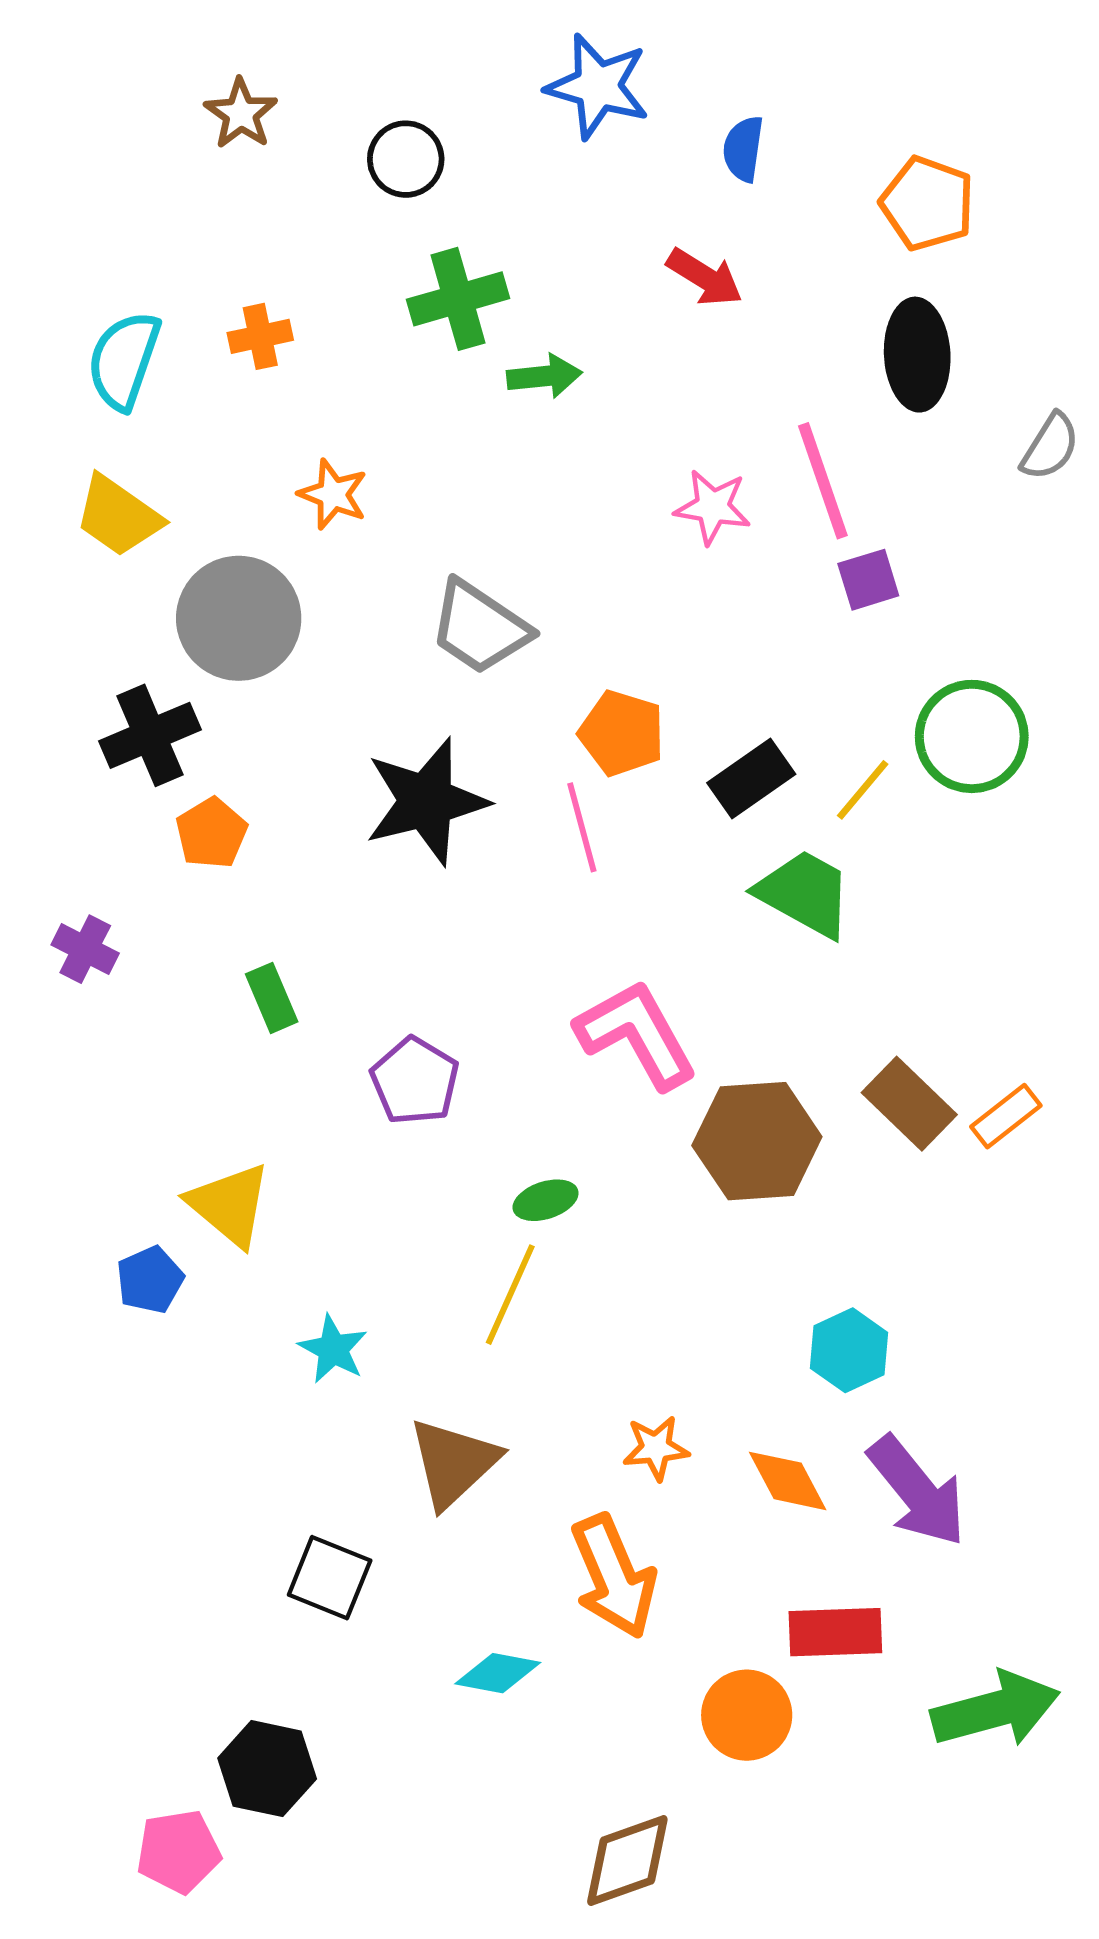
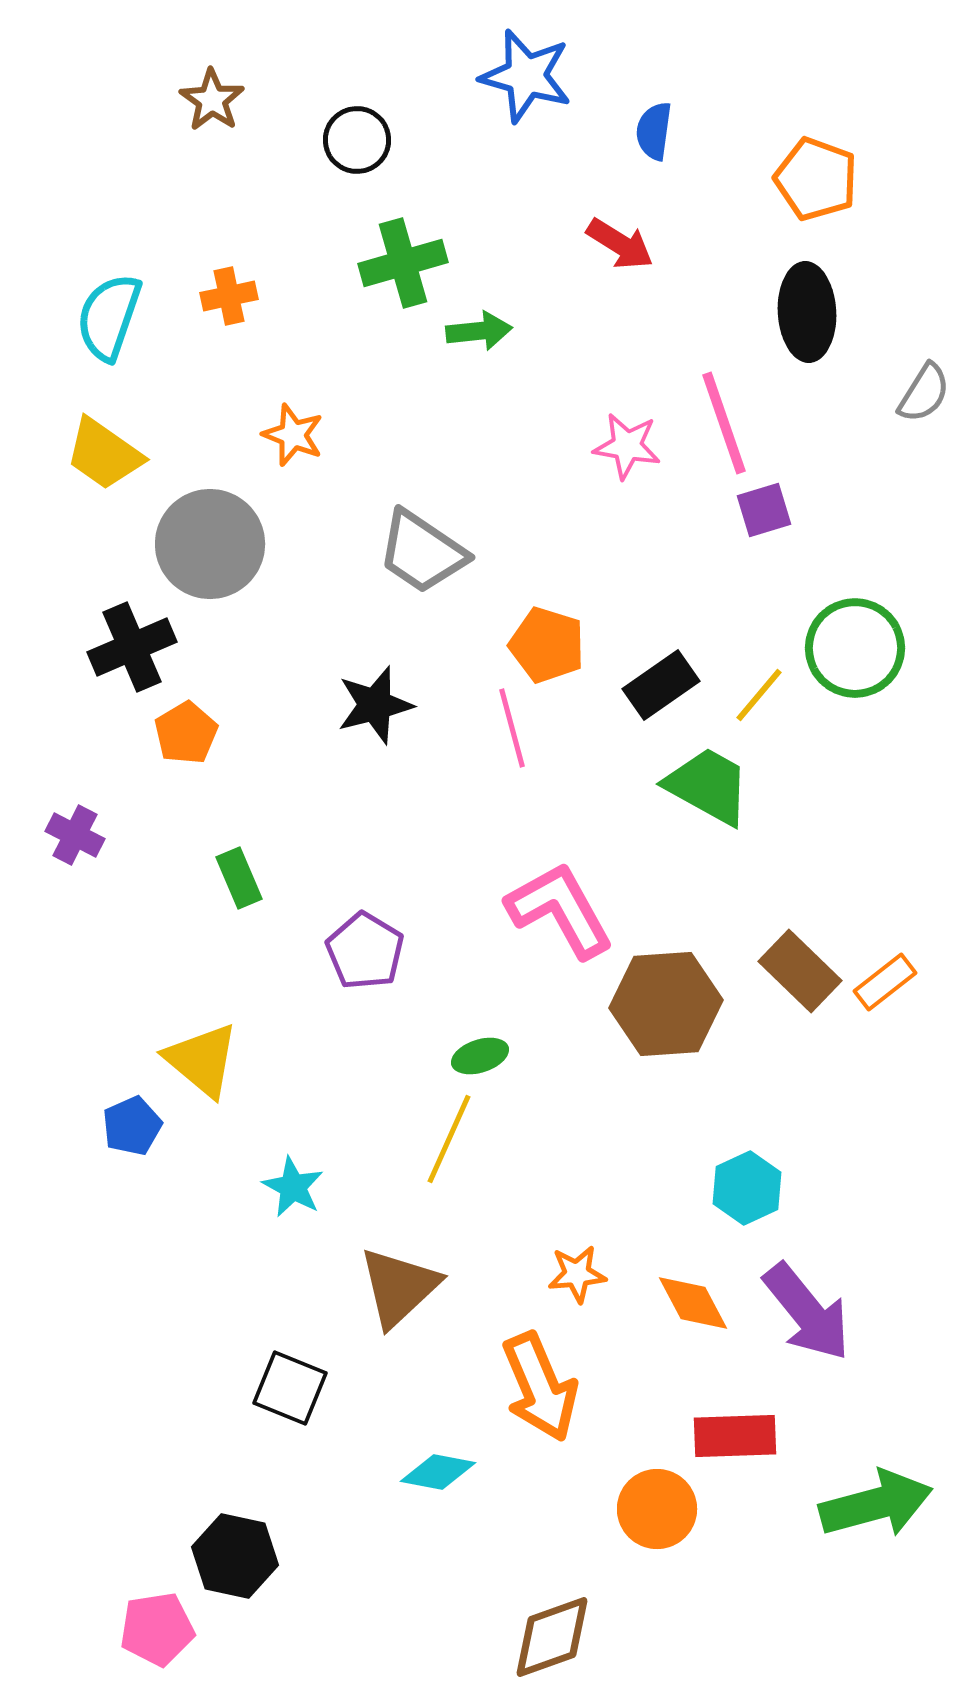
black star: (426, 801) -> (375, 705), size x0.7

